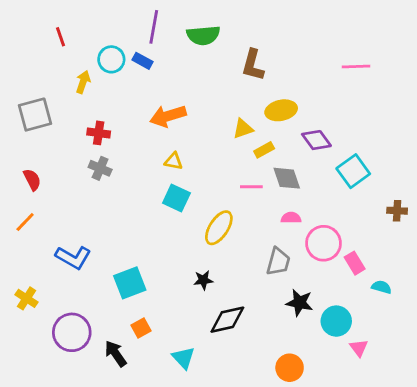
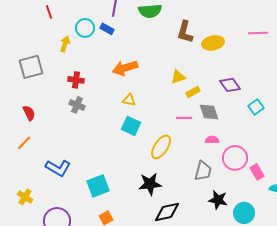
yellow ellipse: (281, 110) -> (213, 43), moved
cyan square: (353, 171) -> (256, 107), size x0.7
black star: (203, 280) -> (150, 184), size x1.6

